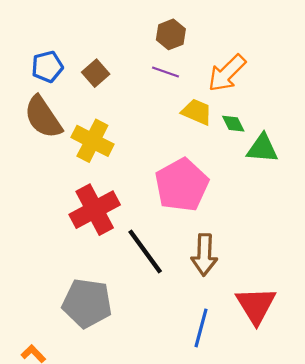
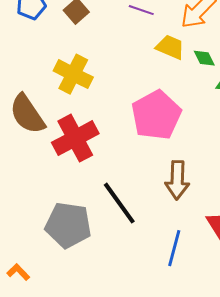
brown semicircle: (43, 117) -> (27, 114), moved
black line: (145, 252) -> (119, 203), moved

